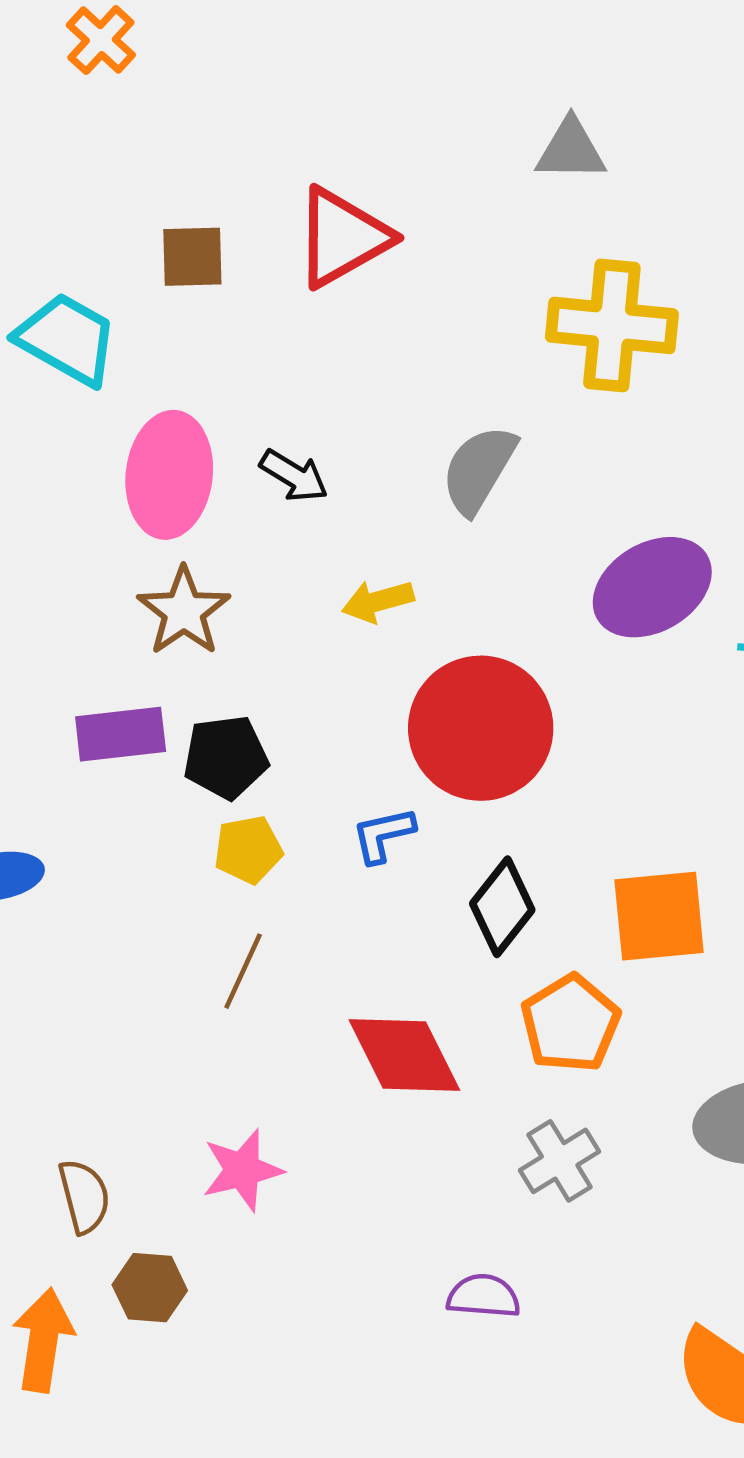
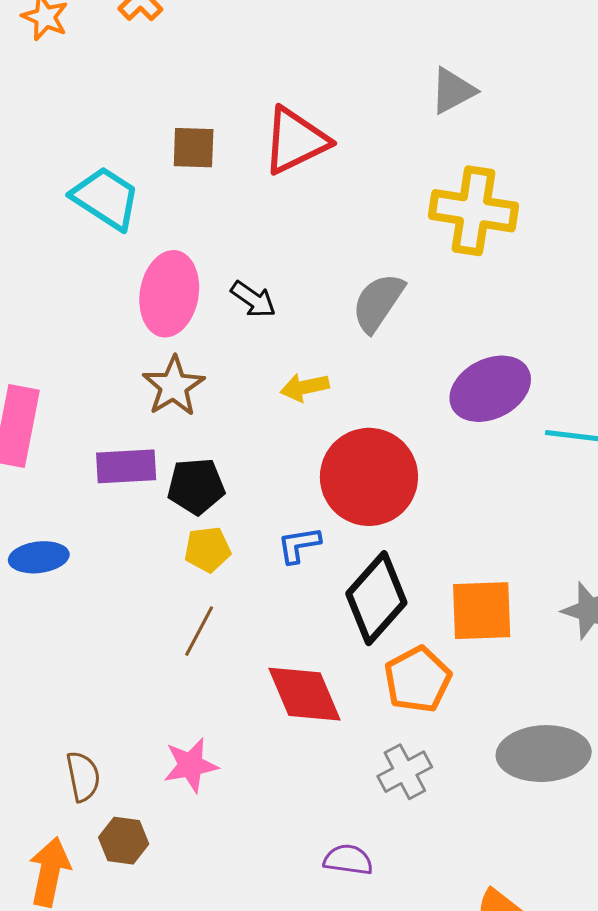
gray triangle: (571, 150) -> (453, 91), turned -32
black diamond: (502, 907) -> (376, 598), size x1.4

